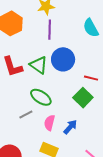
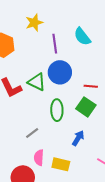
purple line: (50, 30) -> (55, 44), moved
green ellipse: (41, 97) -> (57, 110), moved, turned 65
pink semicircle: (49, 123) -> (39, 158), moved

